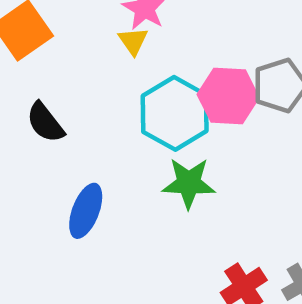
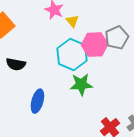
yellow triangle: (133, 41) -> (72, 21), moved
black semicircle: (45, 122) -> (16, 64), turned -36

